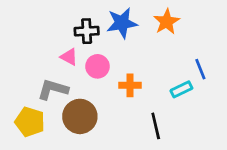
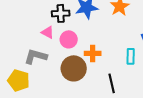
cyan rectangle: (181, 89) -> (131, 56), turned -63
brown circle: (80, 116) -> (74, 68), moved

